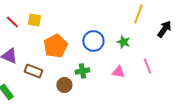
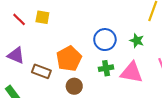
orange pentagon: (55, 46) -> (69, 59), moved
green cross: (82, 71) -> (106, 68), moved
pink triangle: (118, 72) -> (131, 72), size x1.6

